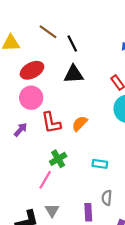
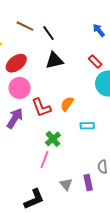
purple arrow: (21, 130) -> (15, 118), size x1.5
cyan rectangle: (100, 164) -> (87, 126), moved
gray triangle: (52, 210) -> (66, 184), moved

